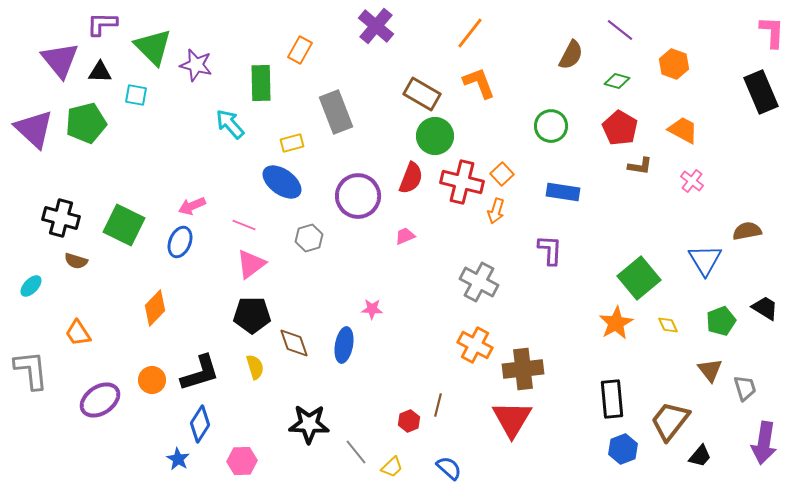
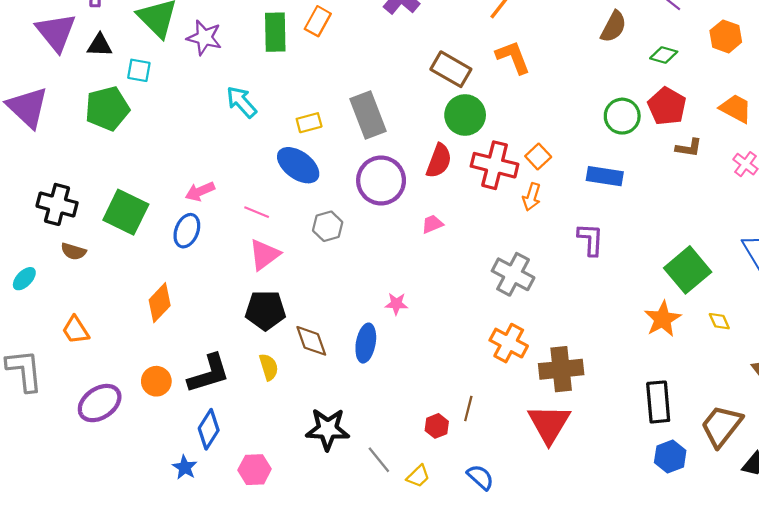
green rectangle: (261, 83) -> (275, 32), moved
gray rectangle: (336, 112) -> (368, 115), moved
green pentagon: (86, 123) -> (107, 108), moved
green circle: (551, 126) -> (622, 116), moved

